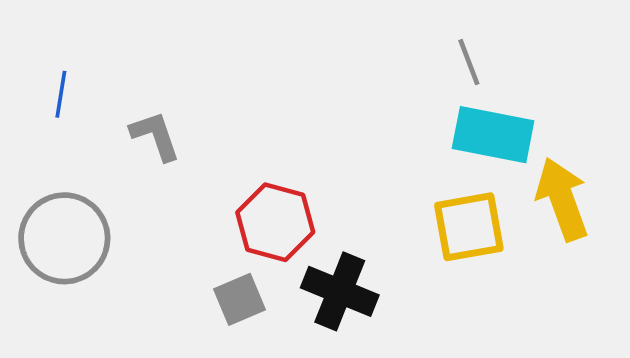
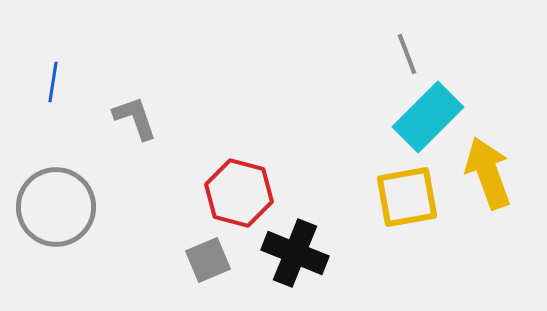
cyan rectangle: (493, 135) -> (428, 117), turned -56

